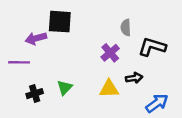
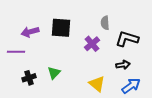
black square: (60, 22) -> (61, 28), moved
black arrow: (134, 78) -> (123, 65), moved
yellow triangle: (109, 89) -> (97, 84), moved, turned 42

